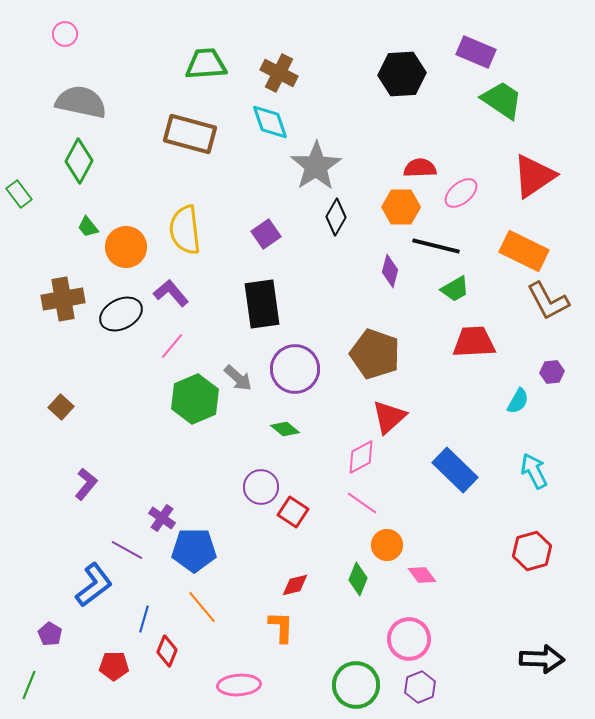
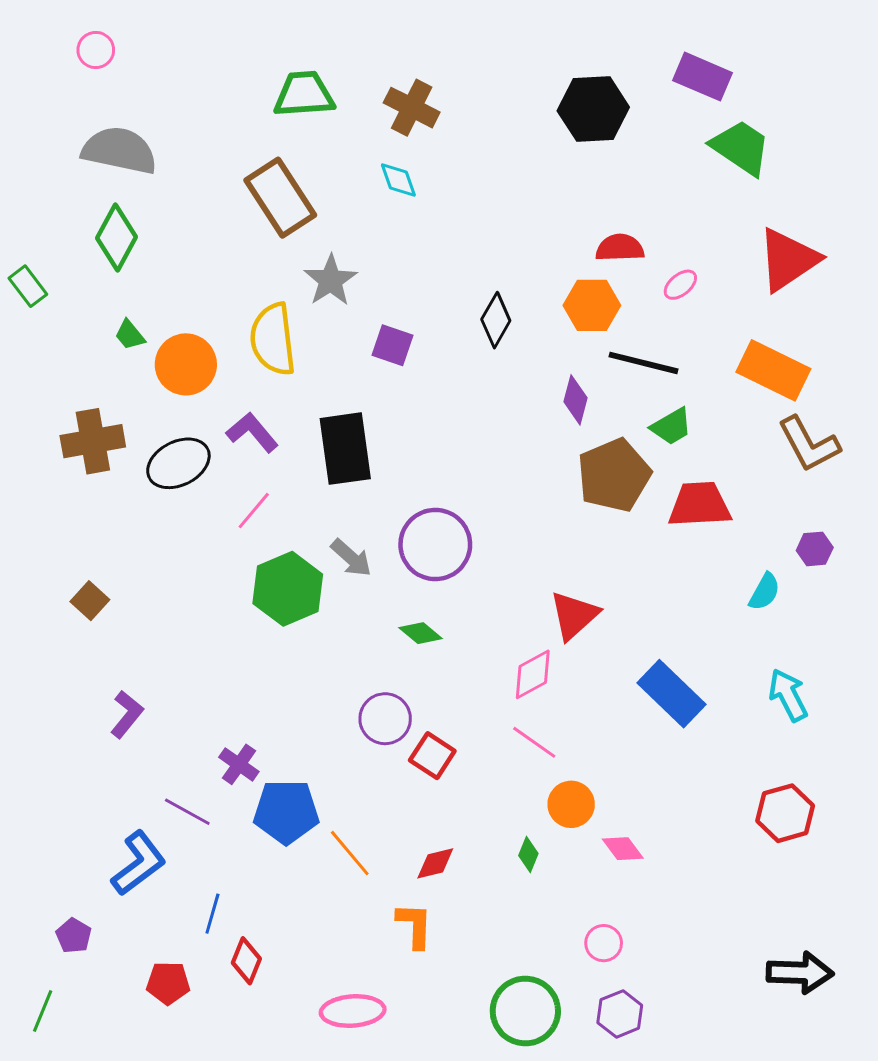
cyan diamond: (270, 122) -> (398, 180), size x0.7
brown rectangle: (190, 134) -> (280, 198), turned 42
gray star: (316, 166) -> (330, 280), moved, size x0.7
pink ellipse: (461, 193) -> (680, 285), size x0.7
purple square: (266, 234) -> (392, 345), turned -36
black rectangle: (262, 304) -> (345, 449), moved
brown pentagon: (375, 354) -> (614, 475), moved, turned 30
green diamond: (358, 579) -> (528, 855), size x0.7
orange line: (202, 607) -> (350, 853), moved
pink circle: (409, 639) -> (604, 943), size x0.6

